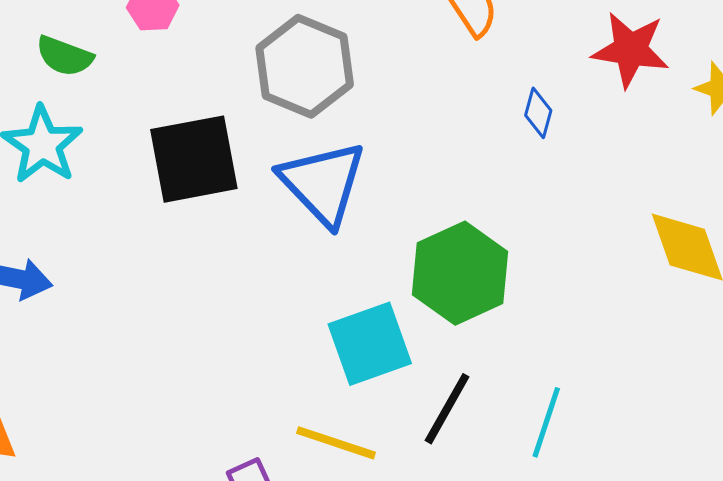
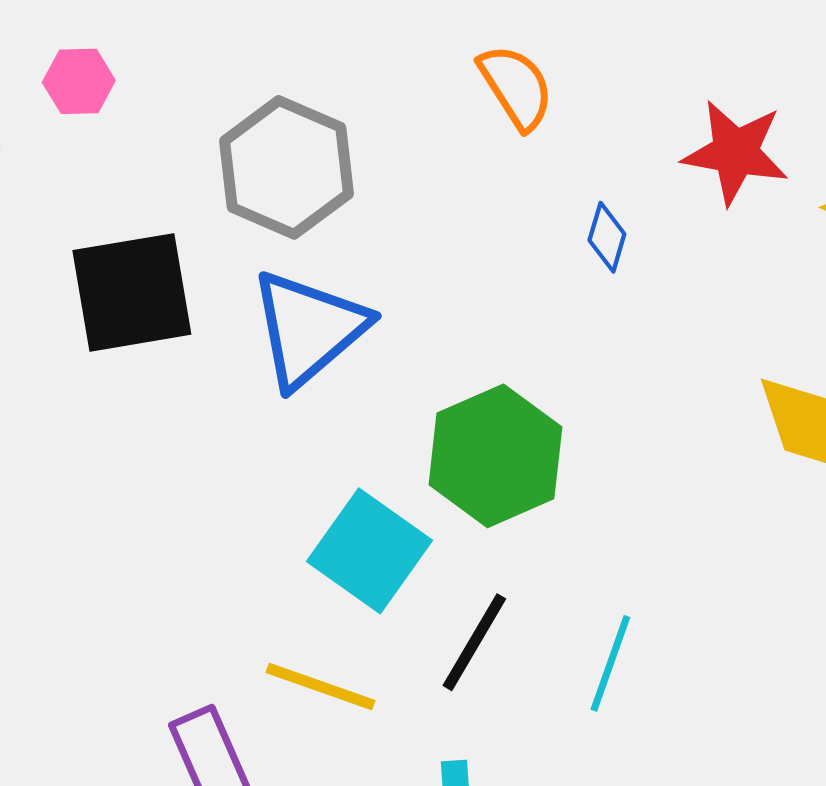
blue triangle: (323, 183) -> (309, 329), turned 32
cyan square: (370, 344) -> (369, 551), turned -36

